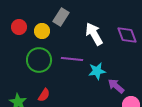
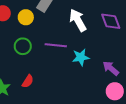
green circle: (39, 60) -> (23, 46), size x0.7
purple arrow: (116, 86) -> (111, 68), moved

